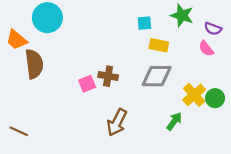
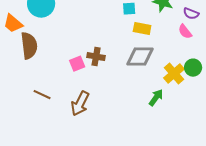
green circle: (215, 98) -> (193, 68), moved
brown arrow: (117, 122) -> (80, 104), moved
brown line: (19, 131) -> (42, 95), moved

